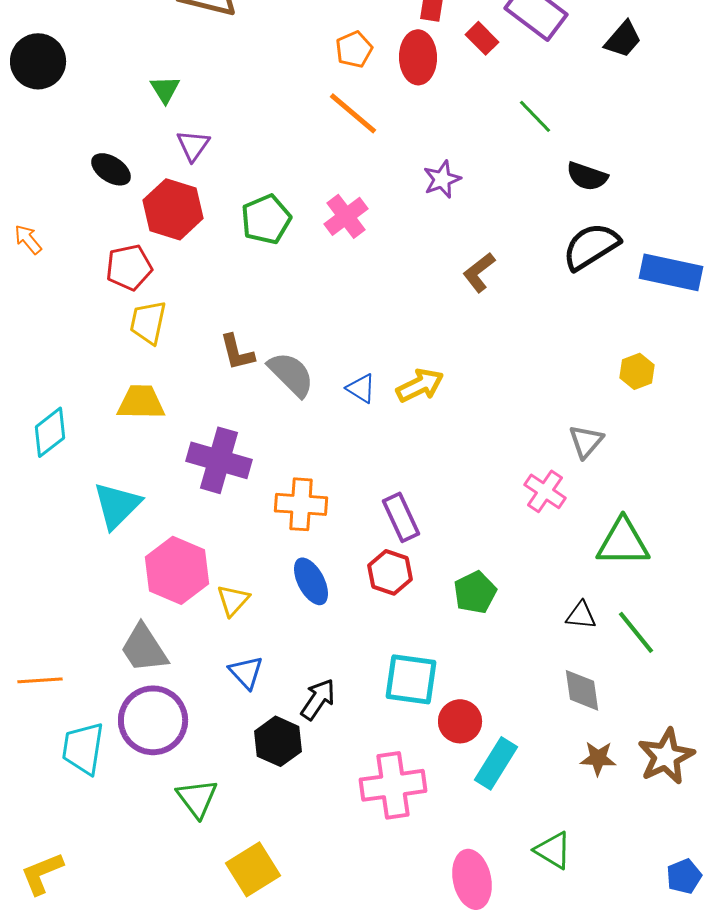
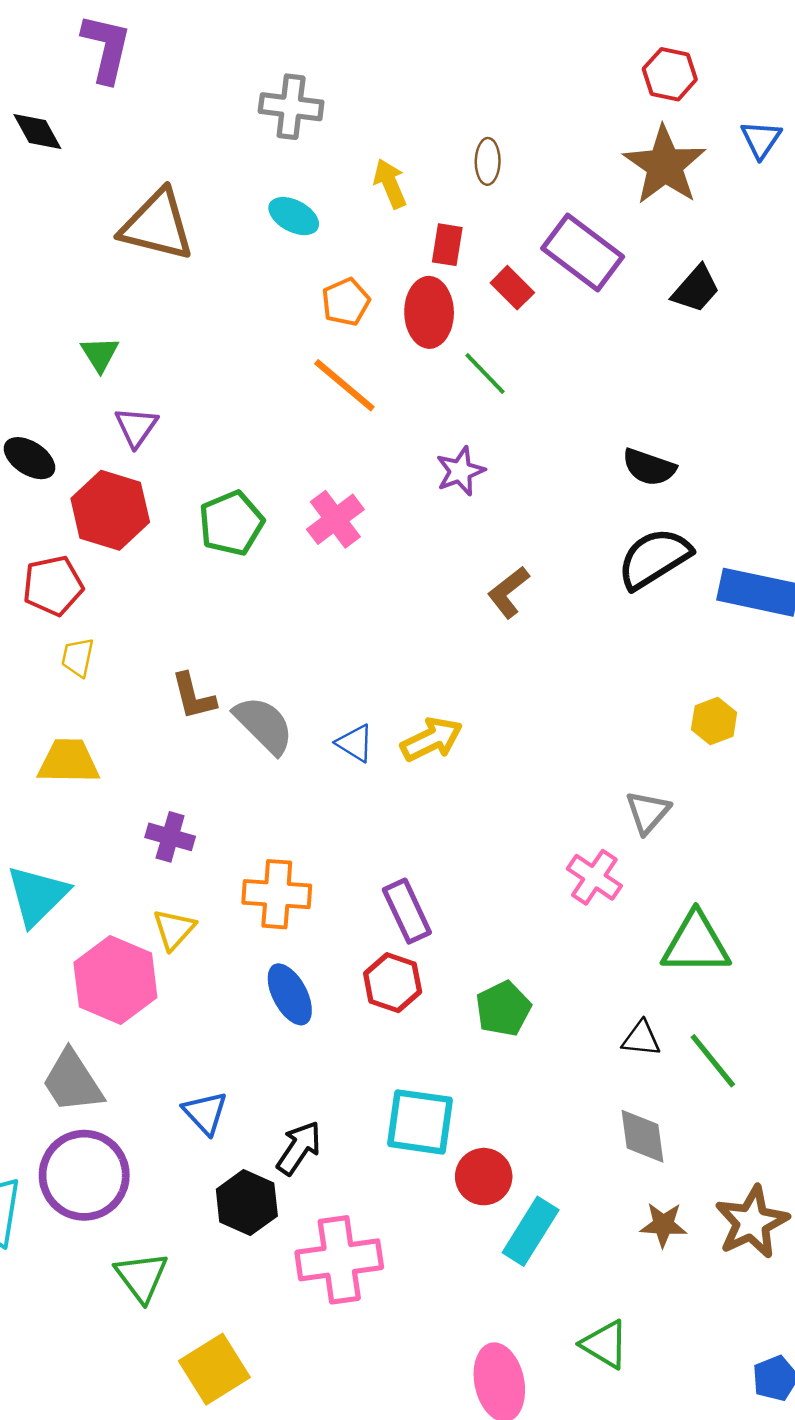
green line: (535, 116) -> (485, 374), moved
yellow trapezoid: (148, 322) -> (78, 657), size x0.7
purple cross: (219, 460) -> (170, 837), size x0.6
yellow triangle: (233, 600) -> (174, 929), moved
pink cross: (393, 785) -> (339, 1260), moved

